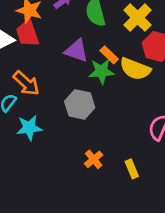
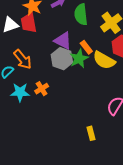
green star: (102, 71) -> (79, 59), turned -30
gray hexagon: (80, 104) -> (62, 59), moved
orange cross: (94, 159) -> (42, 89), moved

